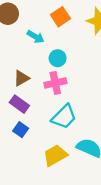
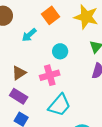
cyan arrow: (36, 37) -> (29, 35), turned 112
cyan circle: (58, 58) -> (60, 51), moved

